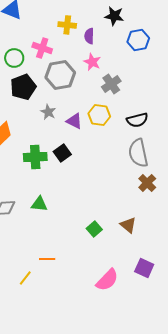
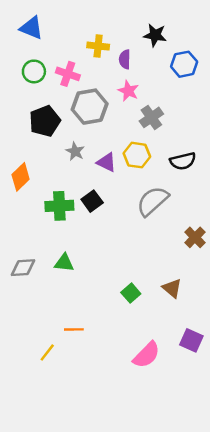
green circle: (14, 58) -> (34, 71), moved
gray semicircle: (138, 153) -> (153, 201), moved, turned 60

